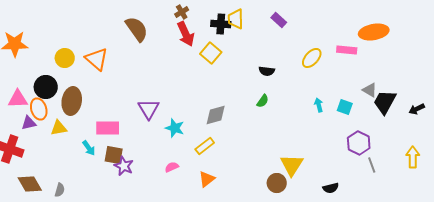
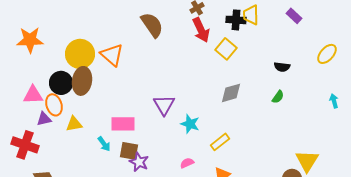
yellow circle: (65, 58) -> (80, 54), size x1.5
brown ellipse: (72, 101) -> (82, 81), moved
gray diamond: (216, 115) -> (231, 93), moved

